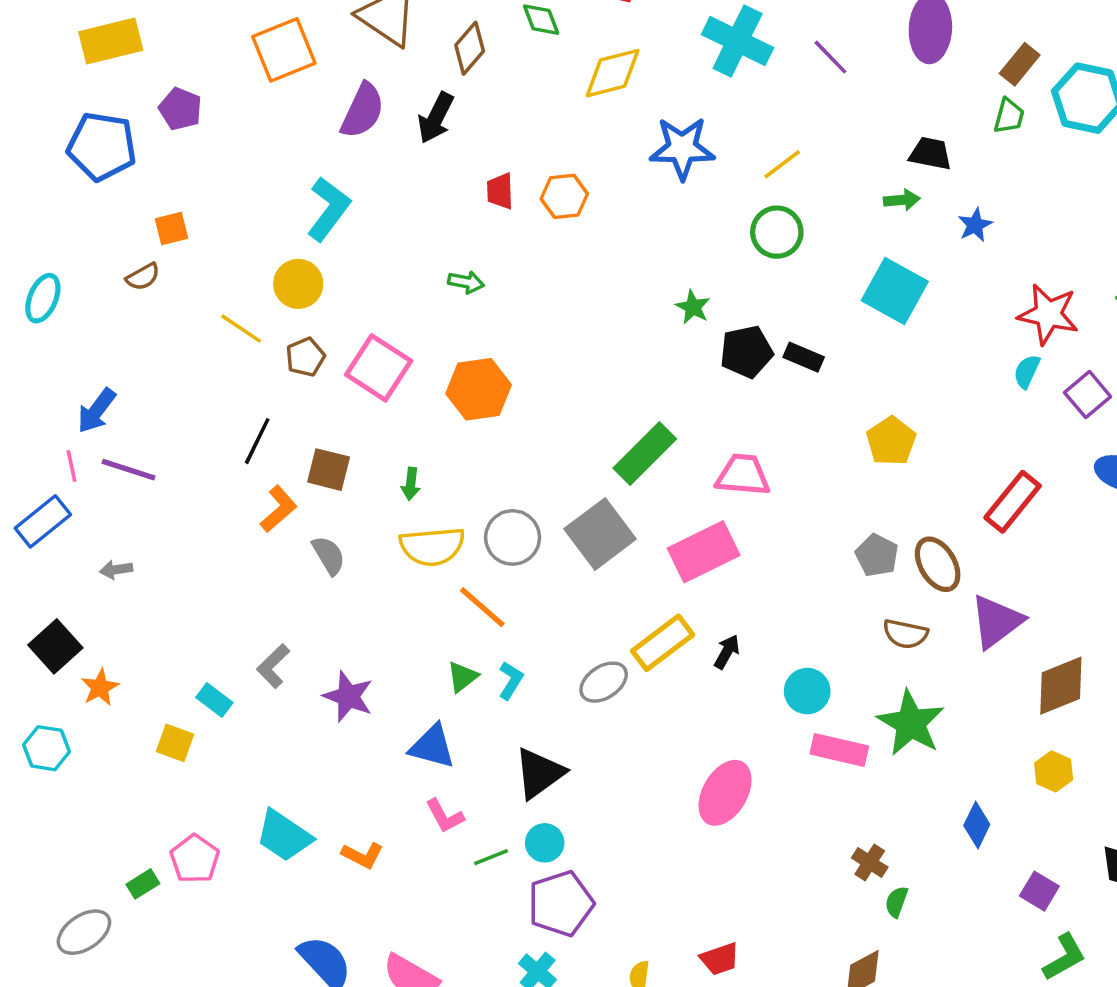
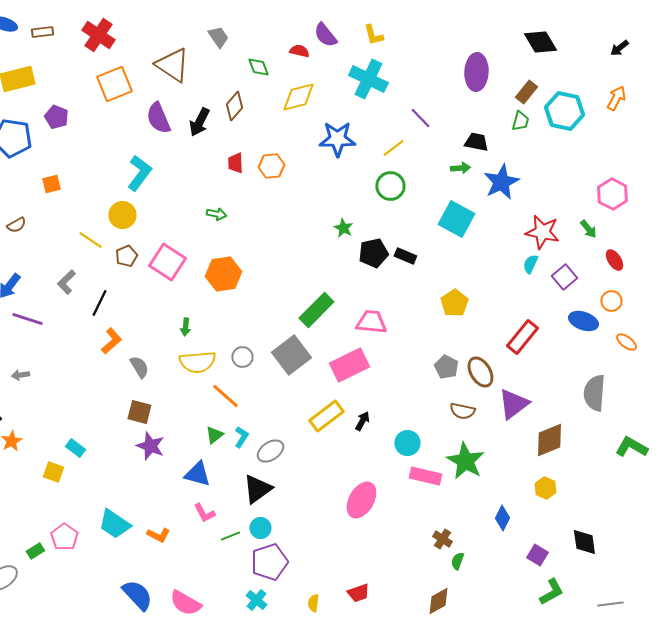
brown diamond: (470, 48) -> (234, 106), moved
purple line: (830, 57) -> (420, 118), moved
purple semicircle: (363, 111) -> (158, 118), turned 132
blue star: (975, 225) -> (501, 182), size x1.8
brown semicircle: (143, 277) -> (16, 225), moved
brown square: (329, 470) -> (139, 412), moved
gray circle: (513, 537) -> (242, 357), size x0.7
gray L-shape: (273, 666) -> (66, 282), moved
gray ellipse: (604, 682) -> (270, 451), moved

